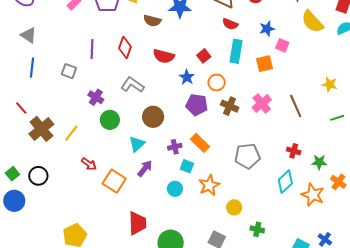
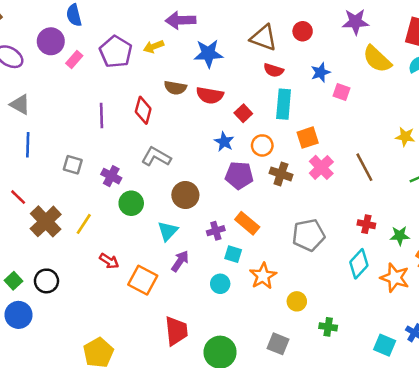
brown semicircle: (152, 21) -> (175, 88), moved
red semicircle: (164, 56) -> (210, 95), moved
orange square: (264, 64) -> (308, 138), moved
gray square: (69, 71) -> (73, 165), moved

